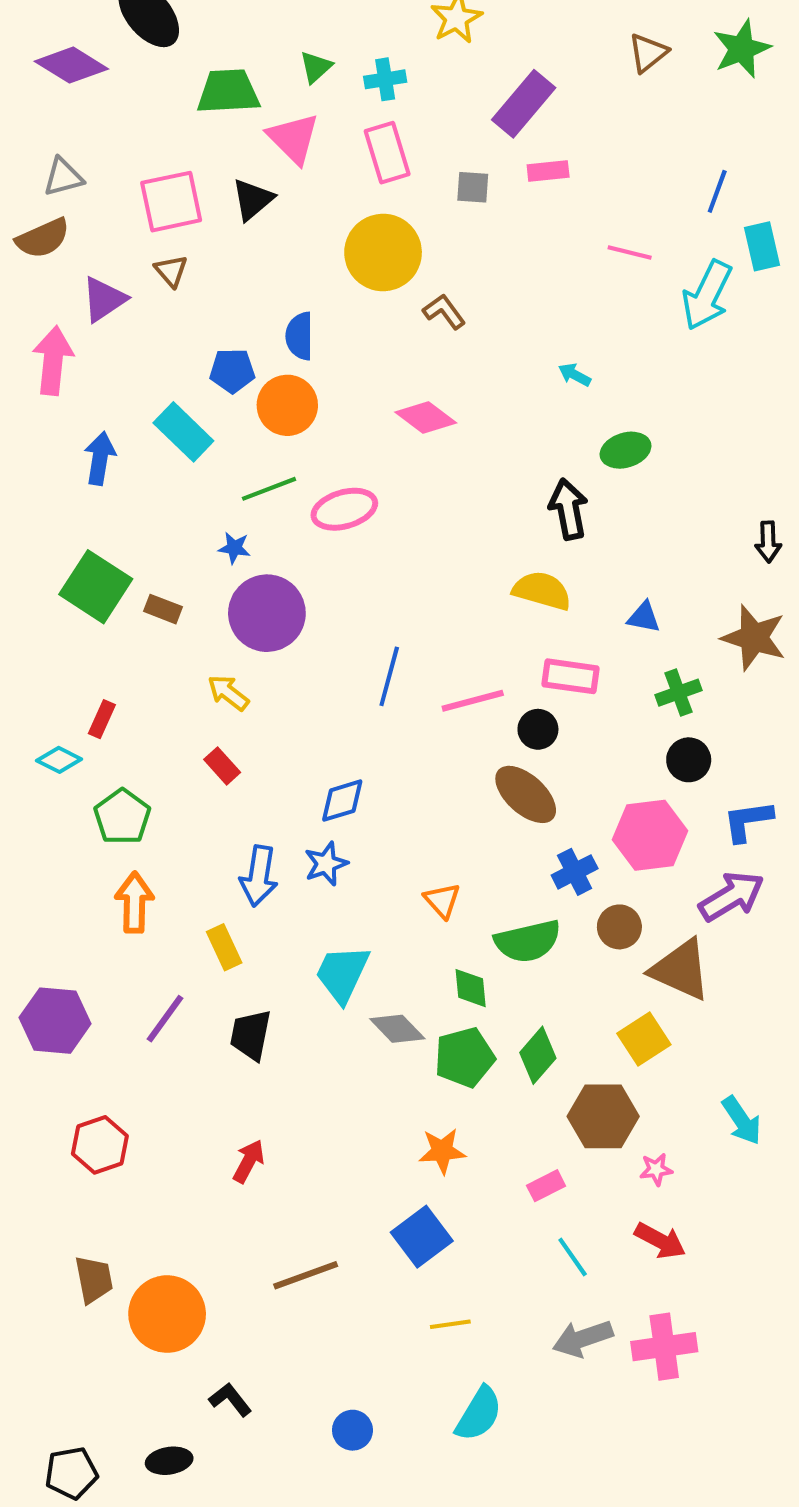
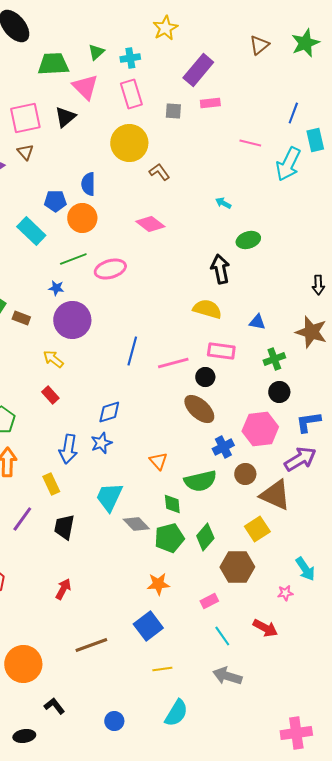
pink star: (656, 1169) -> (285, 593), moved
gray arrow: (583, 1338) -> (227, 676), turned 36
pink cross: (664, 1347) -> (296, 733), moved

